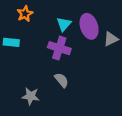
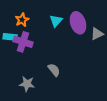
orange star: (25, 14) -> (22, 20), moved
purple cross: (59, 48) -> (23, 42), moved

